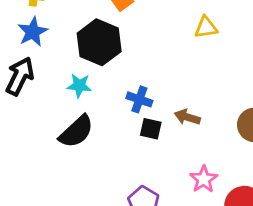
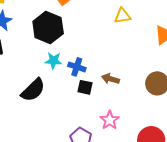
cyan star: (79, 86) -> (53, 61), moved
pink star: (204, 179) -> (110, 120), moved

